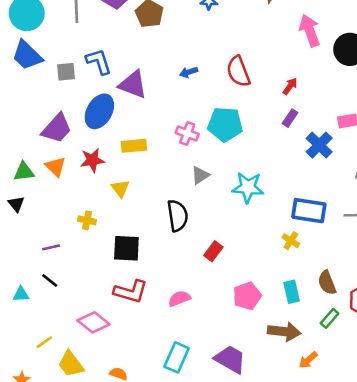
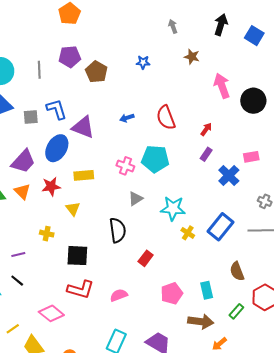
blue rectangle: (309, 211) -> (221, 227), turned -60
yellow cross: (291, 241) -> (188, 233), moved
brown semicircle: (327, 283) -> (237, 271), moved

